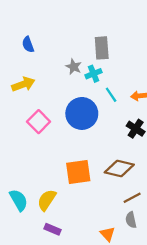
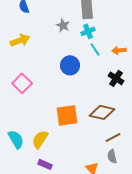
cyan cross: (94, 74) -> (88, 31), moved
blue circle: (82, 113) -> (70, 65), size x0.7
pink square: (39, 122) -> (22, 83), moved

